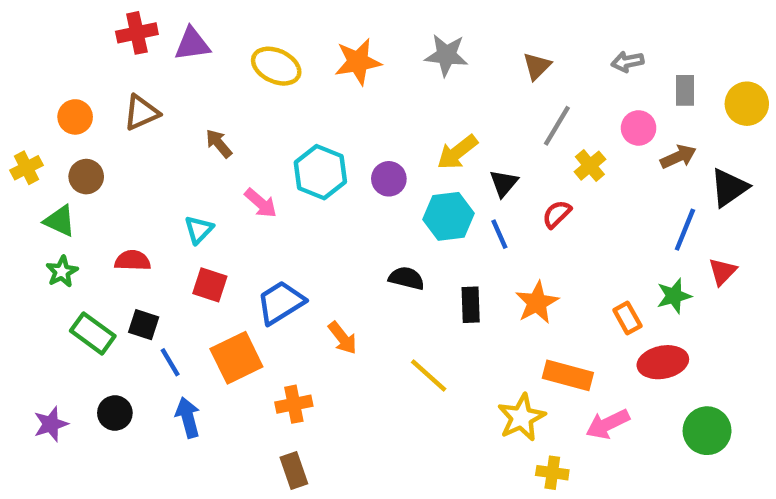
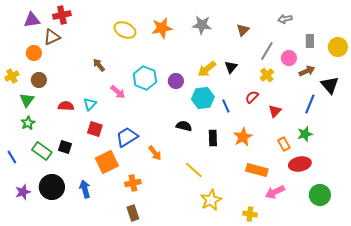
purple triangle: (192, 44) -> (32, 20), moved
gray arrow: (627, 62) -> (285, 19), moved
brown triangle: (141, 113) -> (52, 37), moved
gray line: (557, 126) -> (267, 51), moved
black triangle: (504, 183) -> (231, 67), moved
black triangle: (729, 188) -> (330, 85), turned -36
green triangle: (60, 221) -> (27, 100), turned 42
red semicircle: (133, 261) -> (66, 106), moved
red triangle: (722, 272) -> (275, 111), moved
blue line: (170, 362) -> (12, 157), moved
black circle: (115, 413) -> (52, 187), size x1.6
yellow star: (521, 417) -> (211, 200), moved

